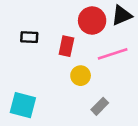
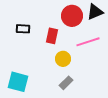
gray rectangle: (100, 106) -> (66, 83), moved

